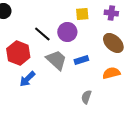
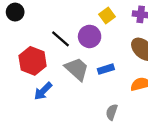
yellow square: (82, 14) -> (107, 16), turned -32

